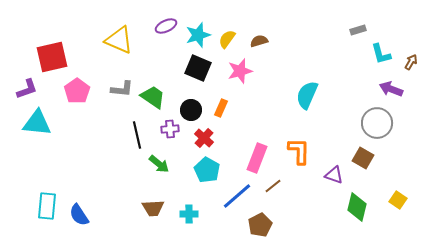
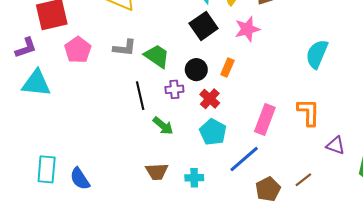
black square: (198, 68) -> (204, 26), turned 32
purple triangle: (334, 175) -> (336, 145), moved
brown line: (273, 186) -> (303, 180), moved

